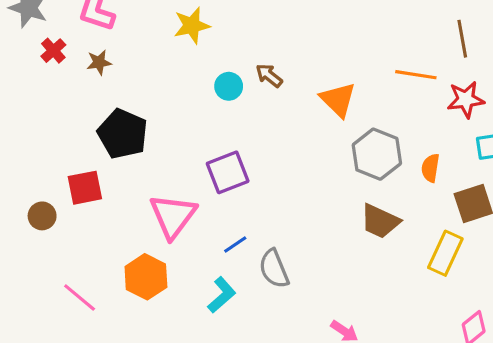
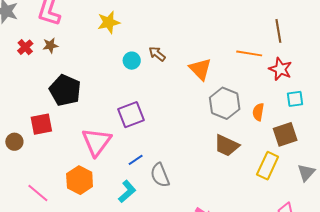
red cross: (53, 51) -> (25, 47), moved
red star: (466, 99) -> (280, 69), turned 30

